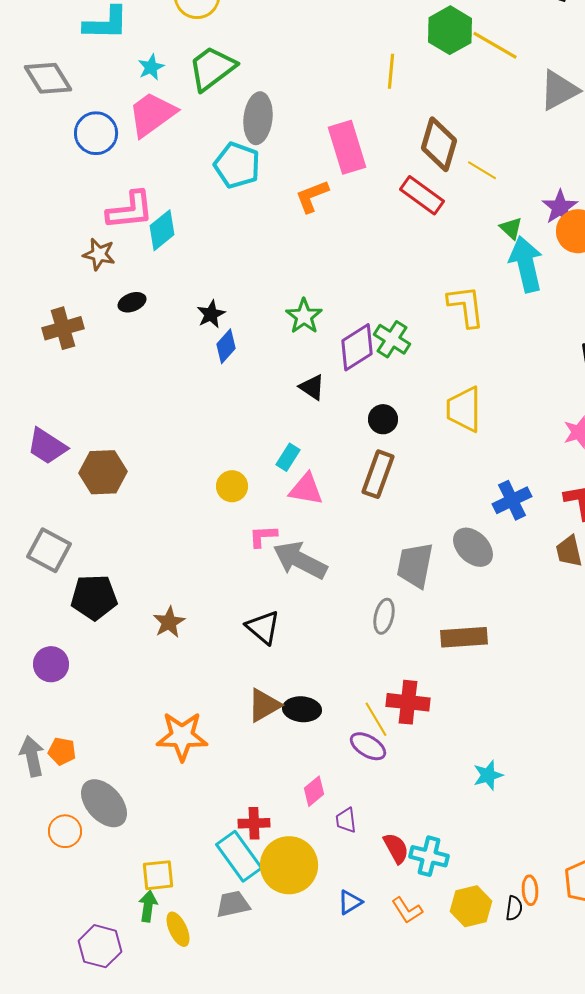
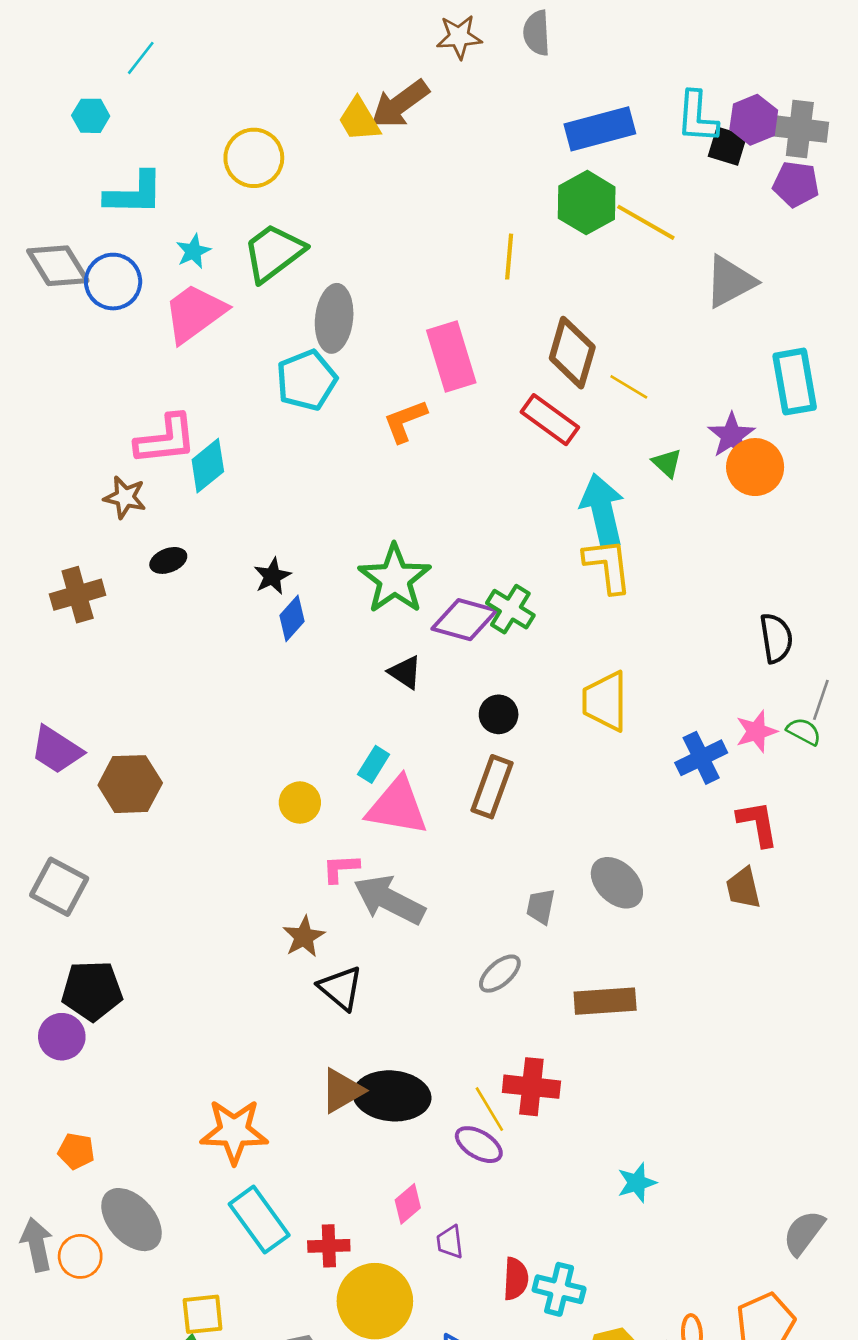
blue circle: (96, 133) -> (113, 282), moved
cyan pentagon: (237, 165) -> (306, 380), turned 30
cyan arrow: (526, 264) -> (602, 510), moved
green star: (304, 316) -> (395, 579), size x1.5
purple diamond: (357, 347) -> (464, 620), turned 48
pink triangle: (306, 489) -> (397, 806), size x1.4
blue cross: (512, 500) -> (701, 758), moved
gray trapezoid: (415, 565) -> (541, 906), size x0.6
black pentagon: (94, 597) -> (92, 991), moved
gray ellipse: (384, 616) -> (500, 974), turned 36
brown star: (169, 622) -> (304, 937), moved
black ellipse: (302, 709) -> (392, 1096), size x1.5
gray arrow: (32, 756) -> (37, 1245), moved
red semicircle: (396, 848) -> (516, 1279), turned 32
cyan rectangle: (239, 856) -> (259, 1220), moved

